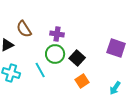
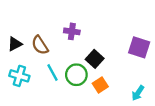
brown semicircle: (24, 29) -> (40, 45), moved
green circle: (55, 54) -> (76, 75), moved

